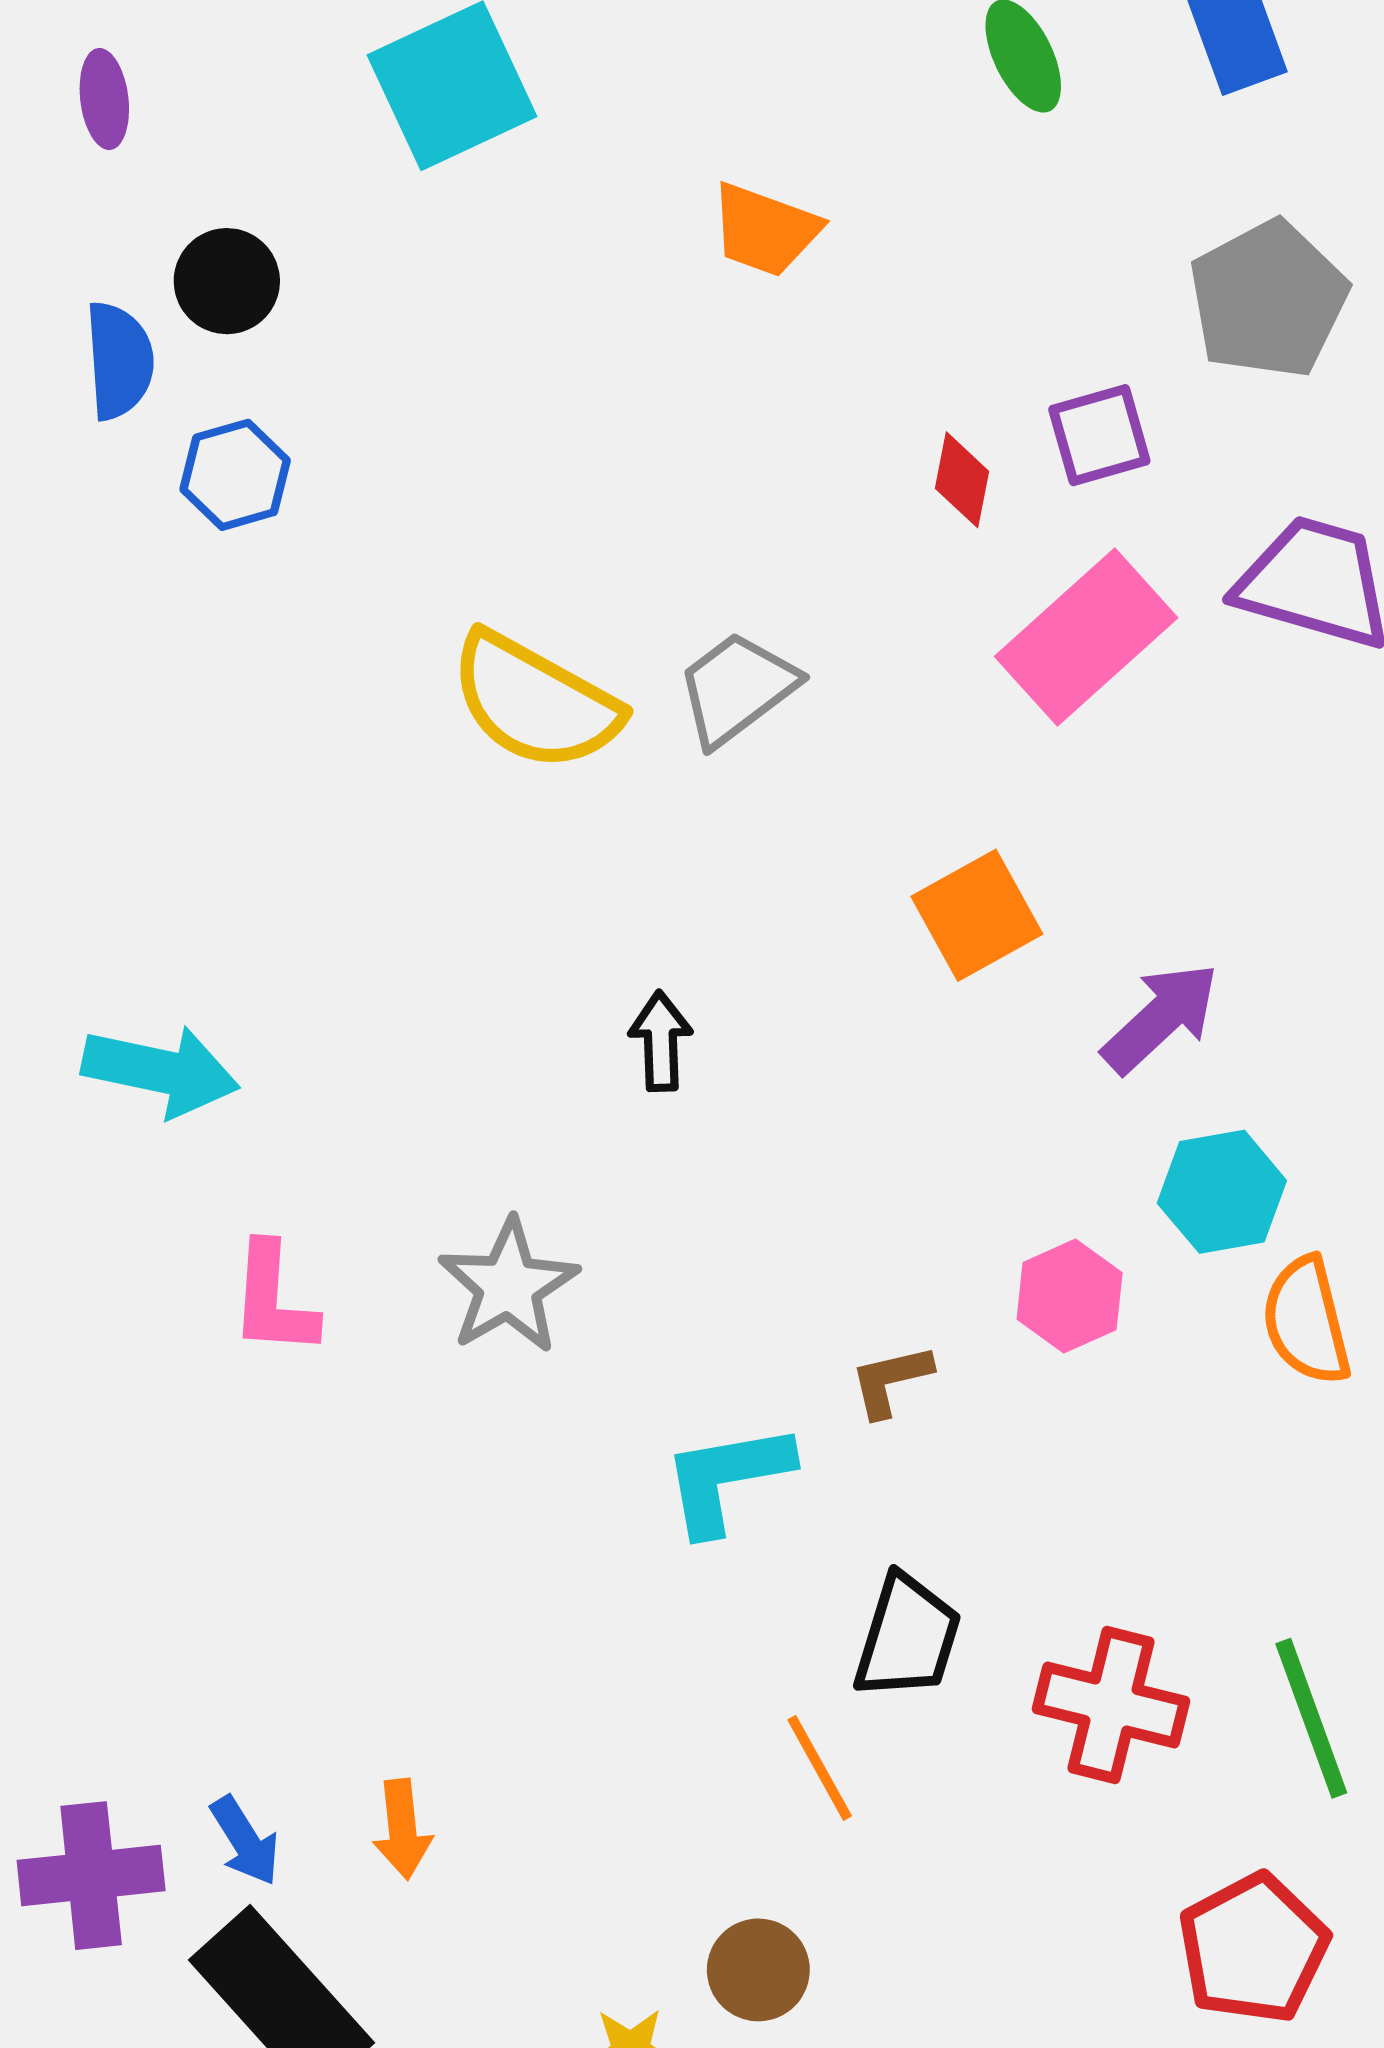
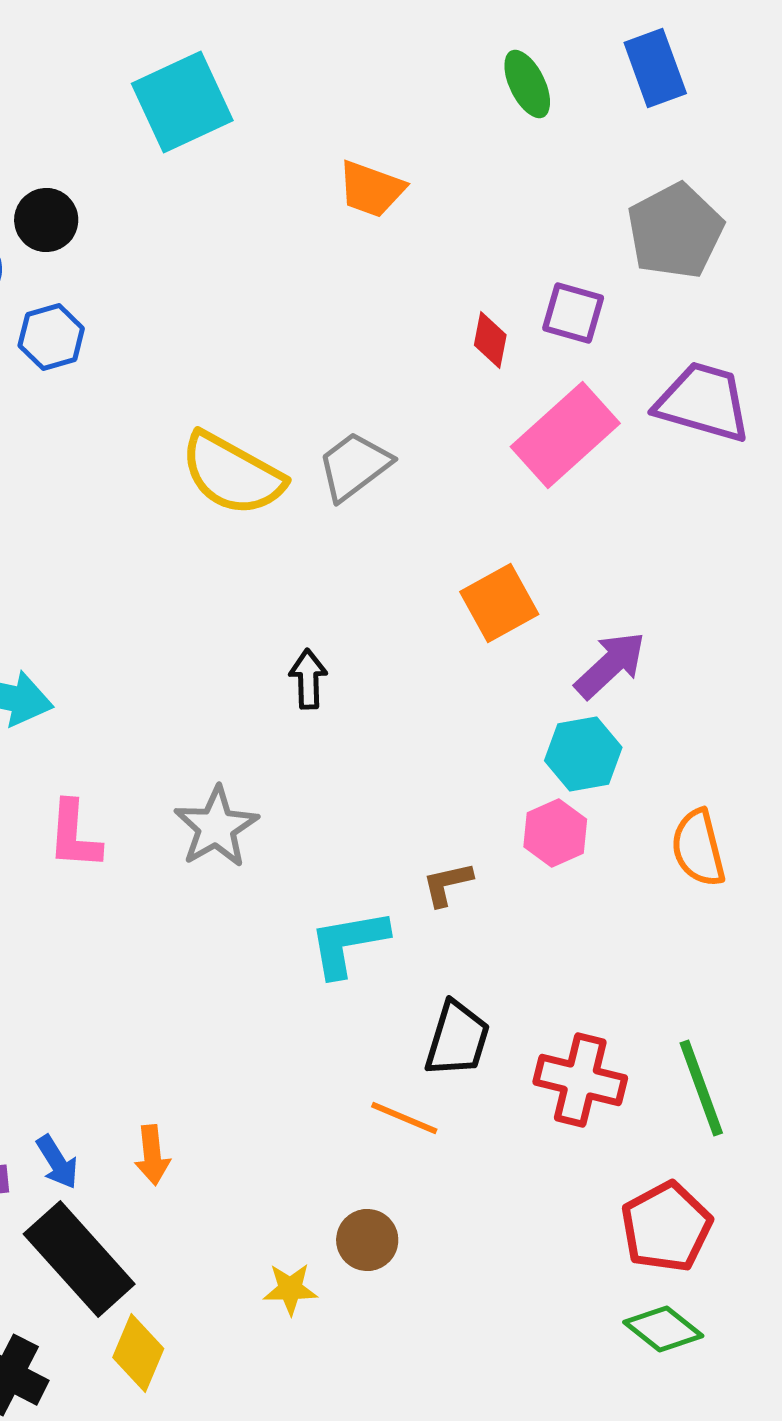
purple square: (1099, 435) -> (573, 313), turned 32
cyan hexagon: (1222, 1192) -> (583, 754), moved
orange line: (820, 1768) -> (404, 1118), turned -38

